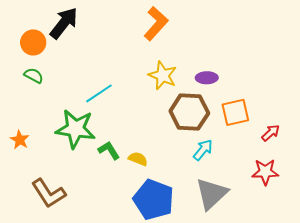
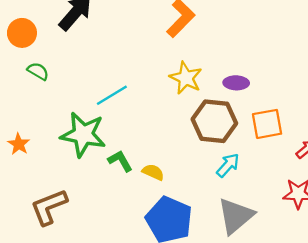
orange circle: (33, 42) -> (22, 33), moved
brown L-shape: (49, 193) -> (49, 207), turned 99

